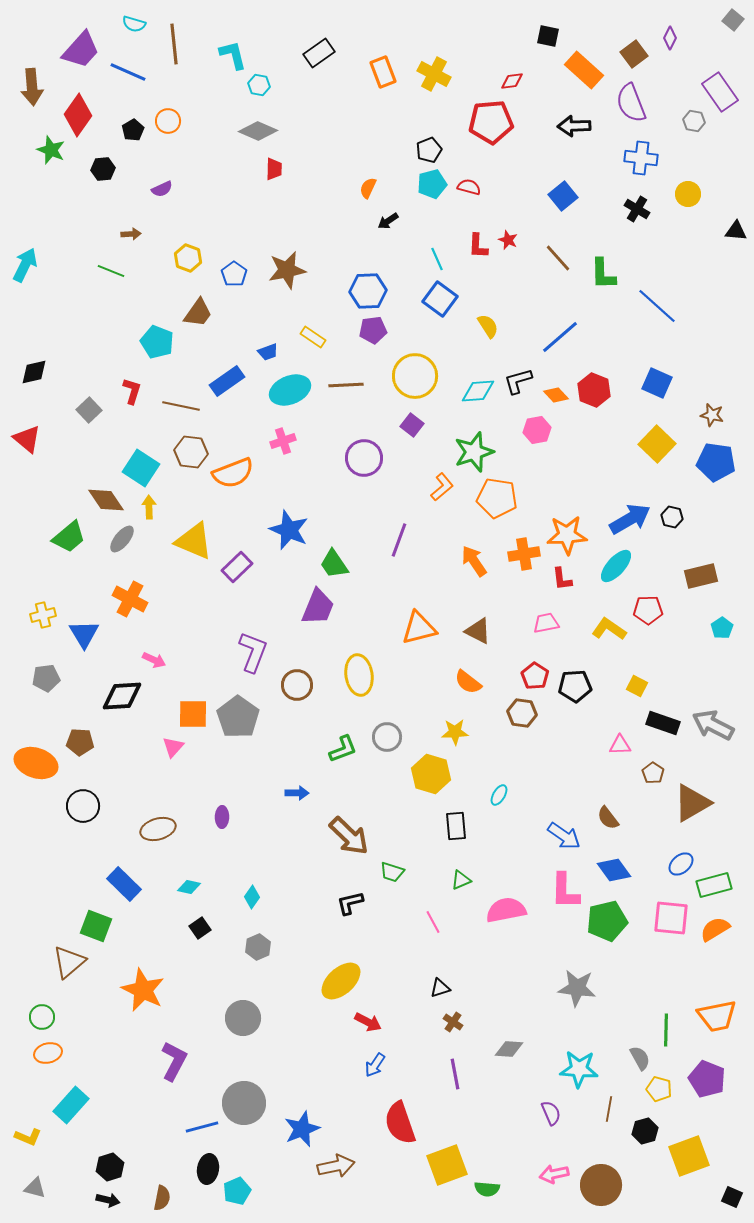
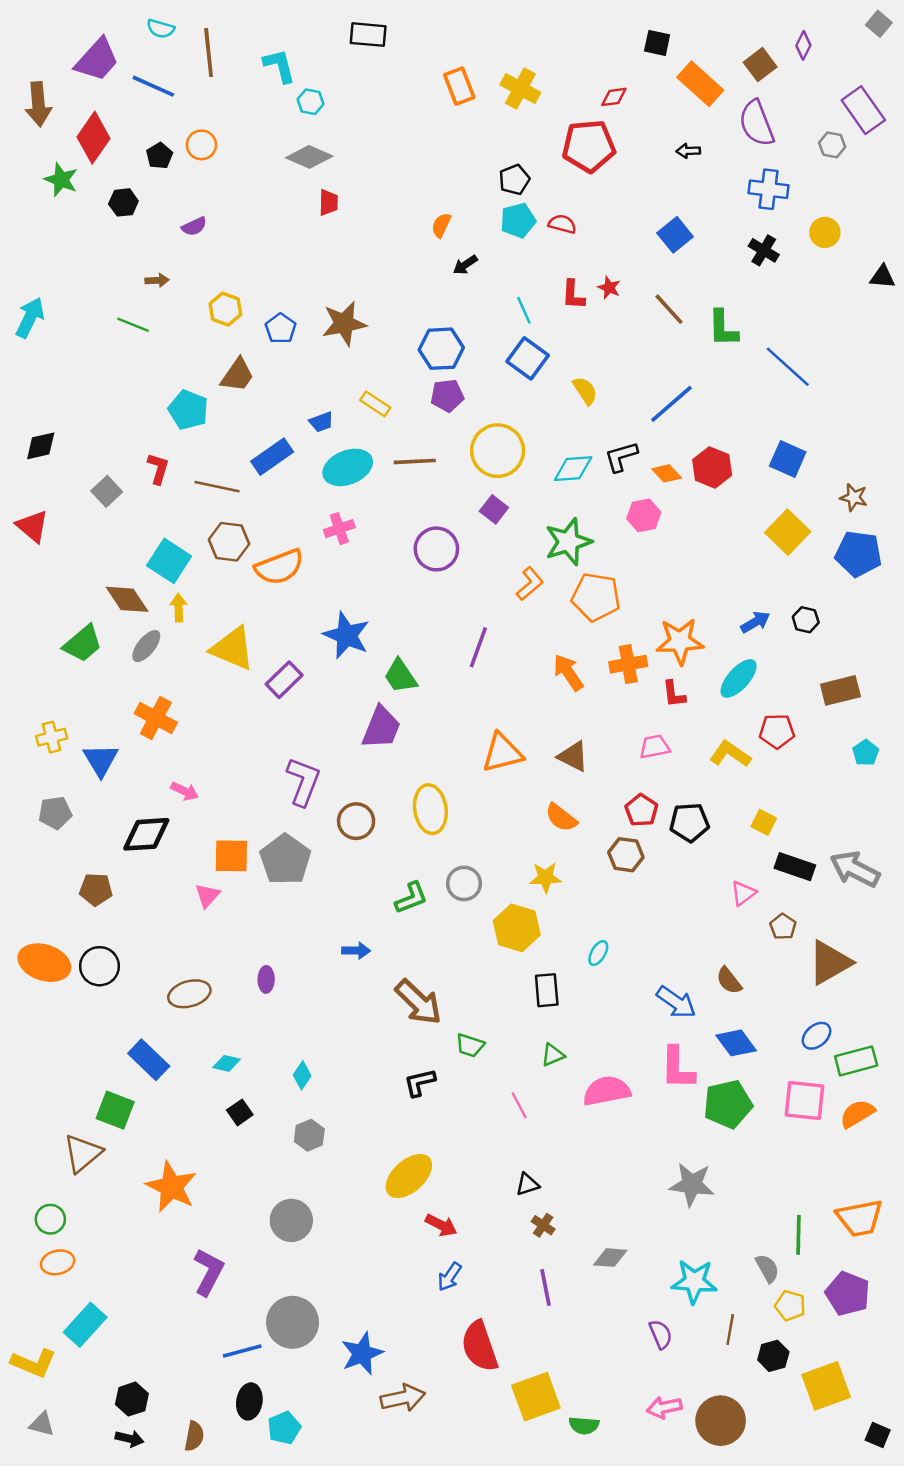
black rectangle: (319, 53) -> (368, 35), moved, turned 40
black arrow: (574, 126) -> (688, 151), size x0.6
blue arrow: (630, 519) -> (755, 622), size x0.6
pink triangle: (620, 745) -> (743, 893), turned -35
orange ellipse: (36, 763) -> (44, 963), moved
yellow L-shape: (28, 1137) -> (34, 1363), size x1.4

